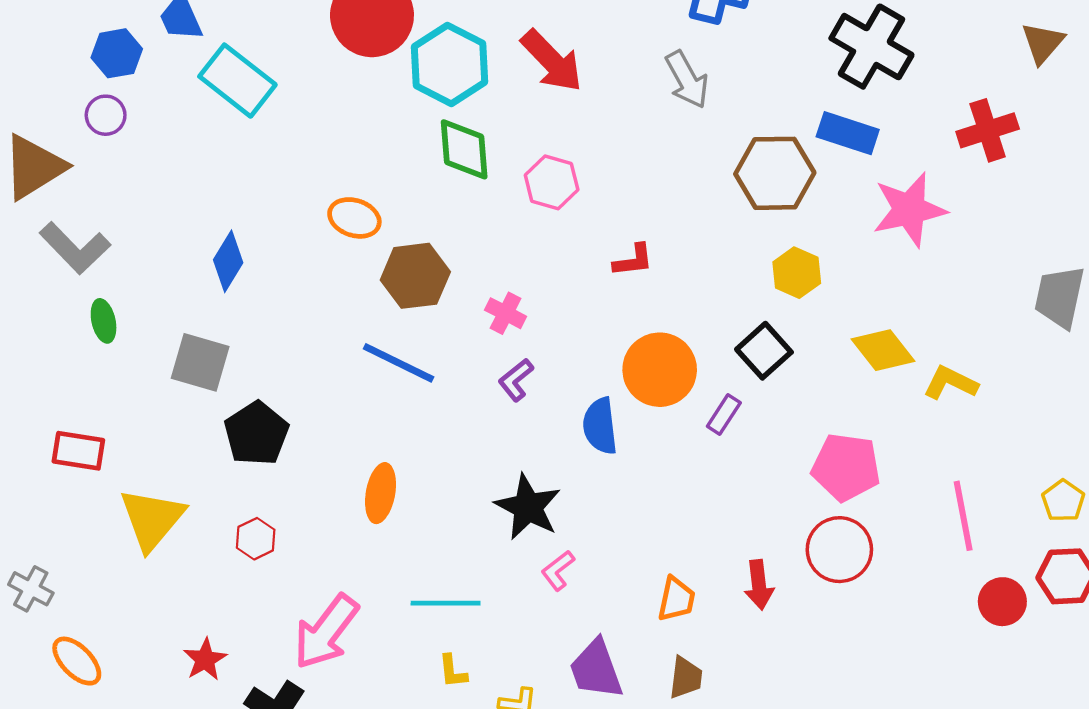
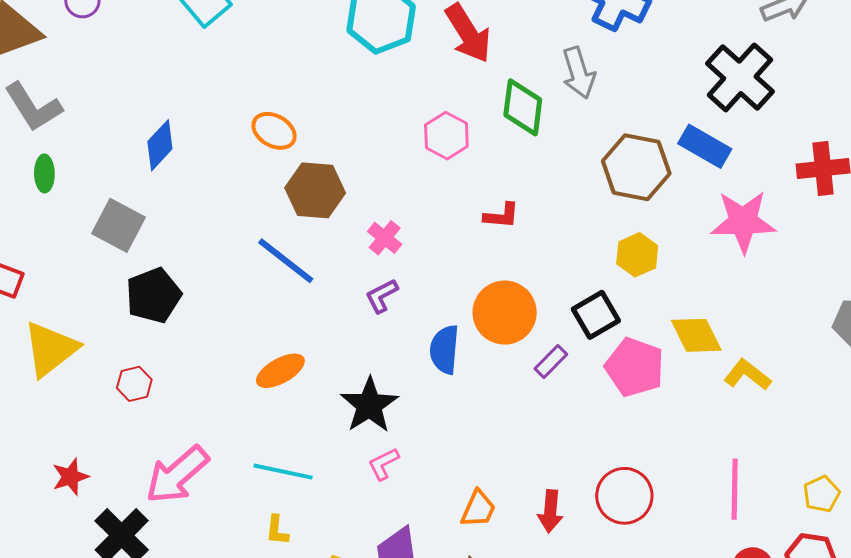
green diamond: (464, 149) -> (523, 107), moved
pink pentagon: (846, 467) -> (635, 367), moved
orange ellipse: (381, 493) -> (280, 371), moved, turned 39

